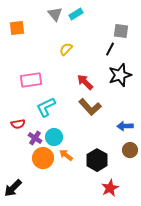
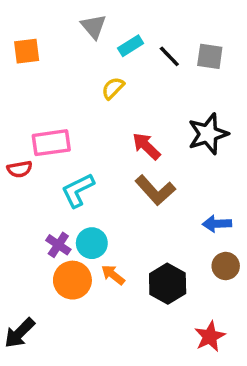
cyan rectangle: (76, 14) -> (131, 46), moved
black line: (110, 49) -> (169, 56), moved, turned -72
red semicircle: (18, 124) -> (20, 169), moved
red star: (110, 188) -> (210, 336), moved

